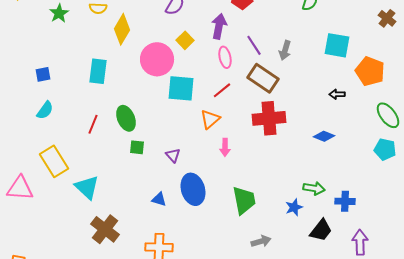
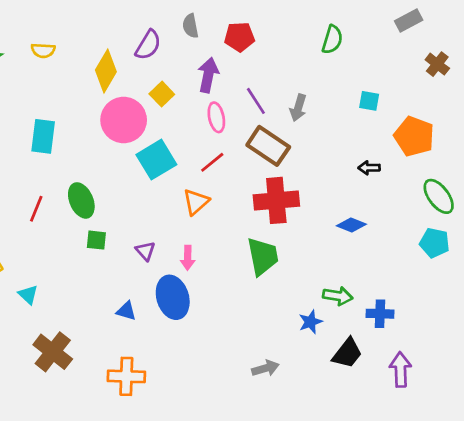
yellow diamond: (122, 29) -> (106, 71), moved
cyan square: (337, 45) -> (369, 101), size x0.6
cyan square: (181, 88) -> (156, 160), turned -36
pink arrow: (225, 147) -> (188, 258), moved
cyan triangle: (87, 187) -> (28, 295), size x0.6
green trapezoid: (244, 200) -> (263, 256), moved

